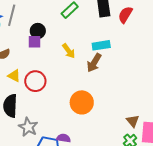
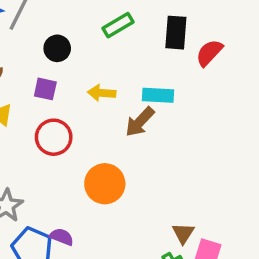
purple square: (35, 42) -> (45, 89), moved
yellow arrow: (69, 51) -> (102, 93), turned 119
red circle: (35, 81) -> (54, 137), moved

